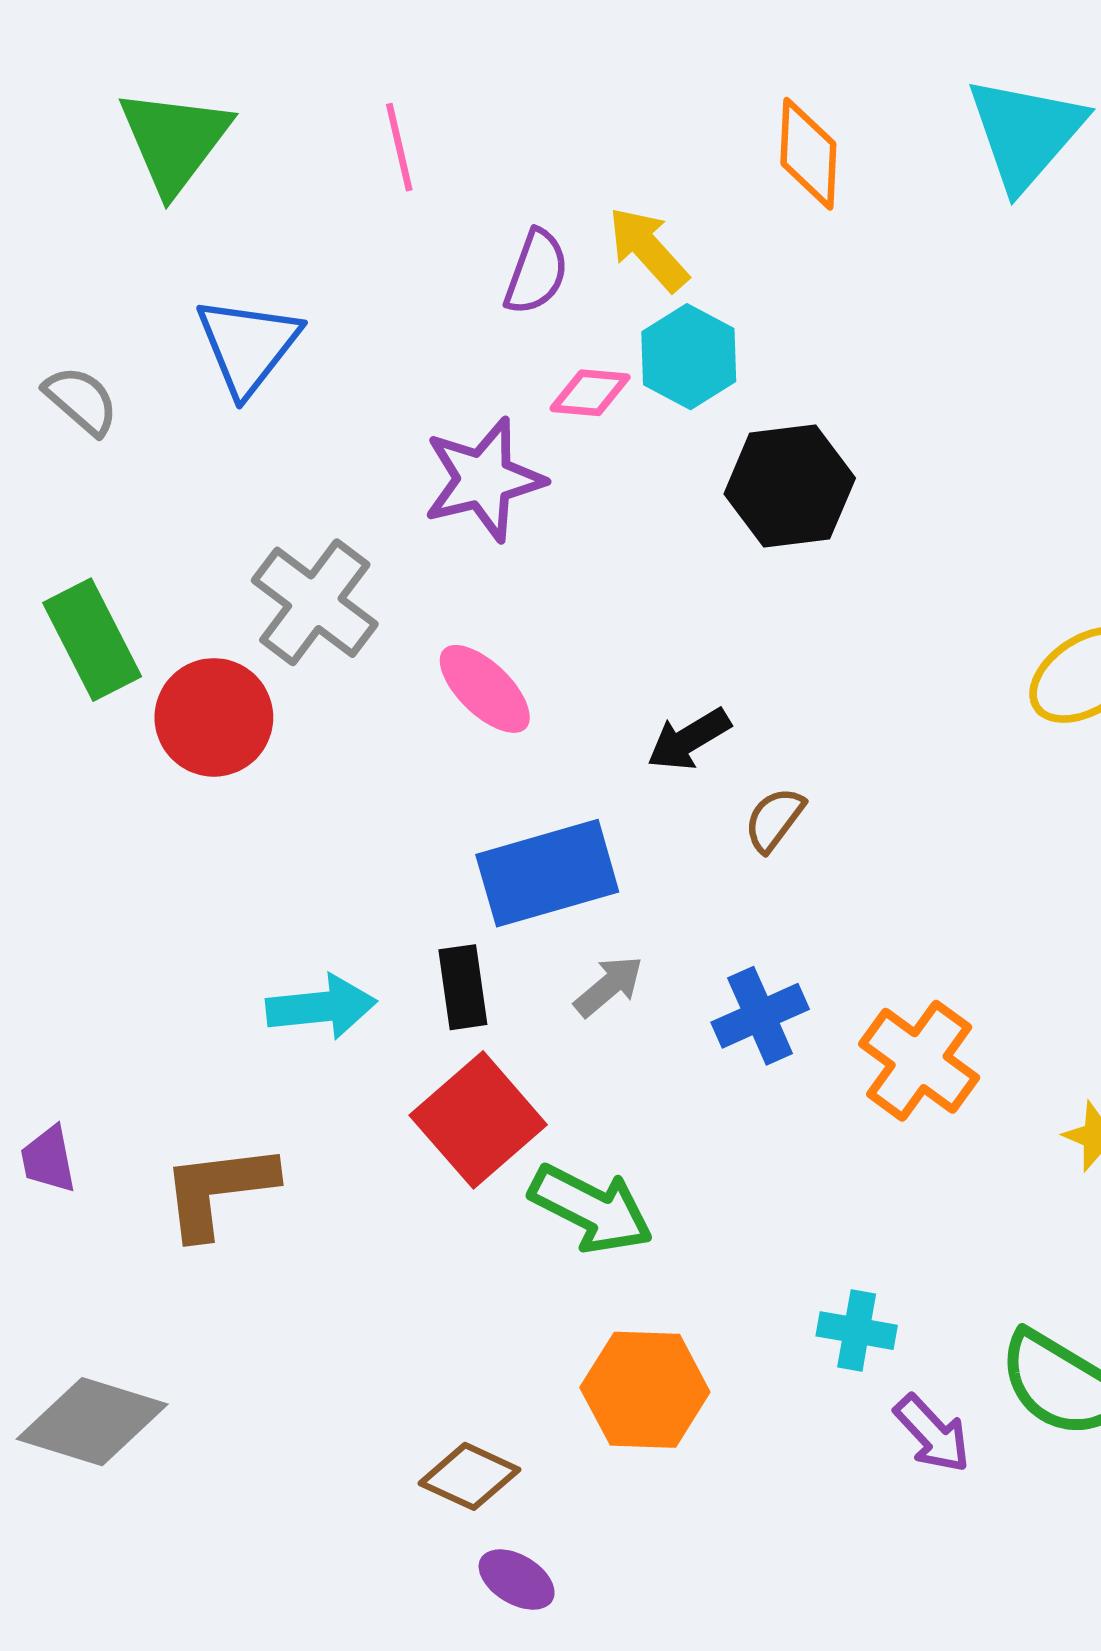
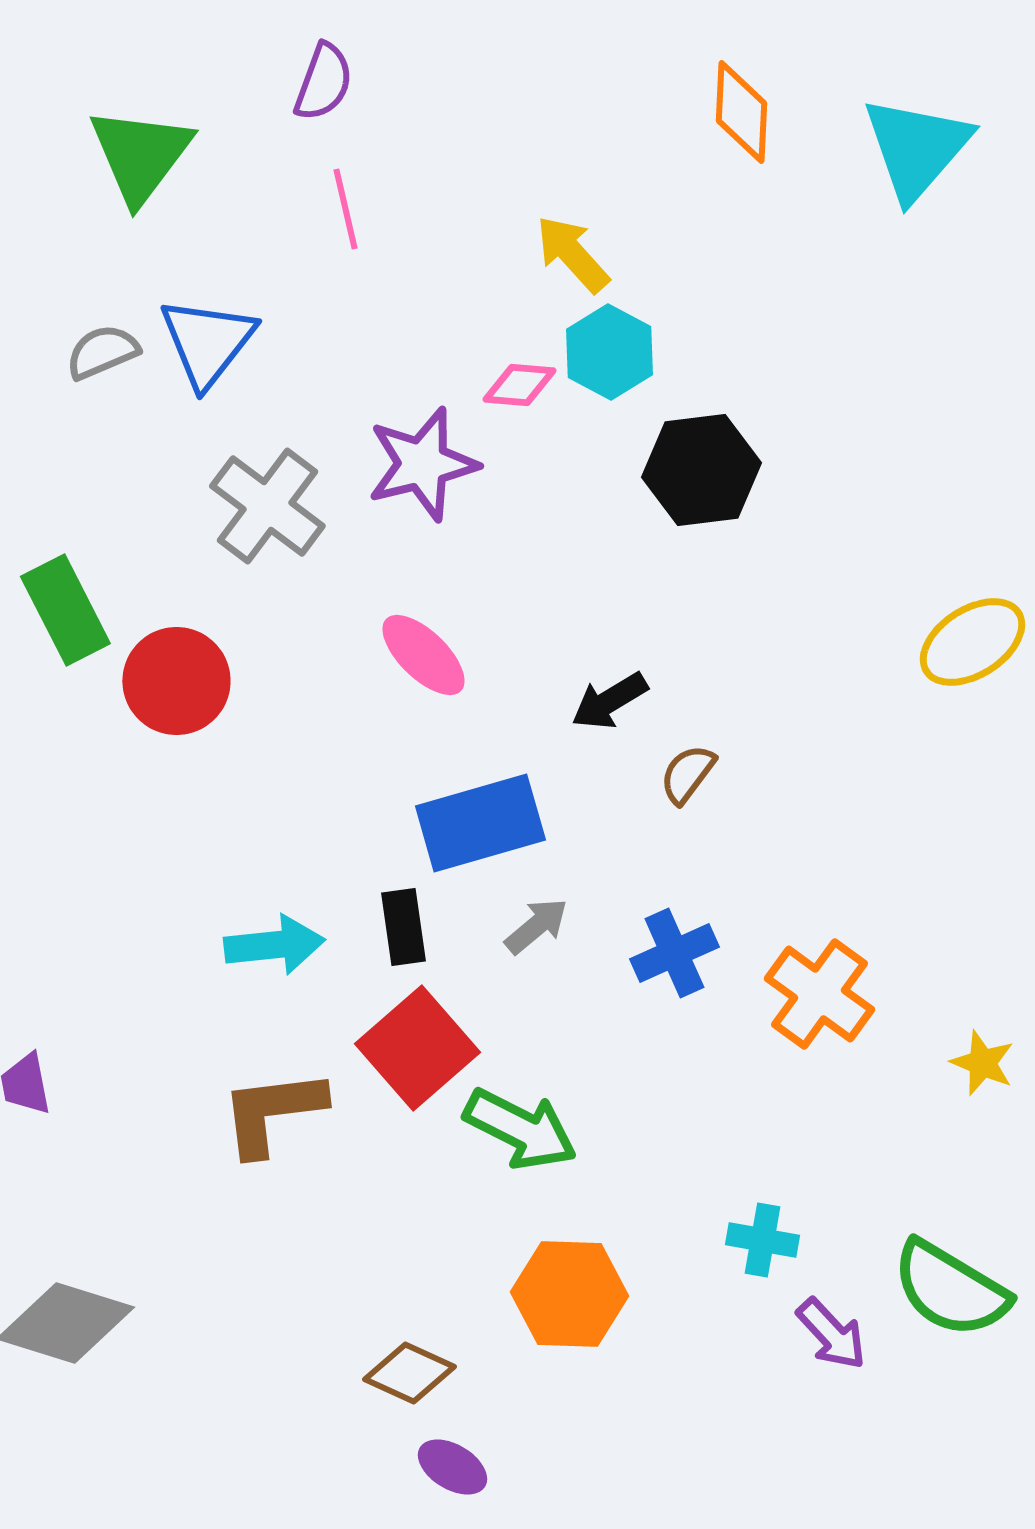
pink line: (399, 147) -> (345, 209), moved
orange diamond: (808, 154) -> (741, 112), moved
purple semicircle: (536, 272) -> (323, 82), moved
gray semicircle: (81, 400) -> (102, 352), moved, turned -64
gray cross: (315, 602) -> (267, 506), moved
brown L-shape: (218, 1190) -> (272, 1112), moved

